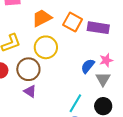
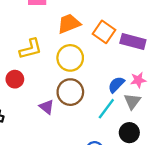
brown circle: (28, 69) -> (70, 92), moved
cyan line: (75, 103) -> (106, 109), moved

